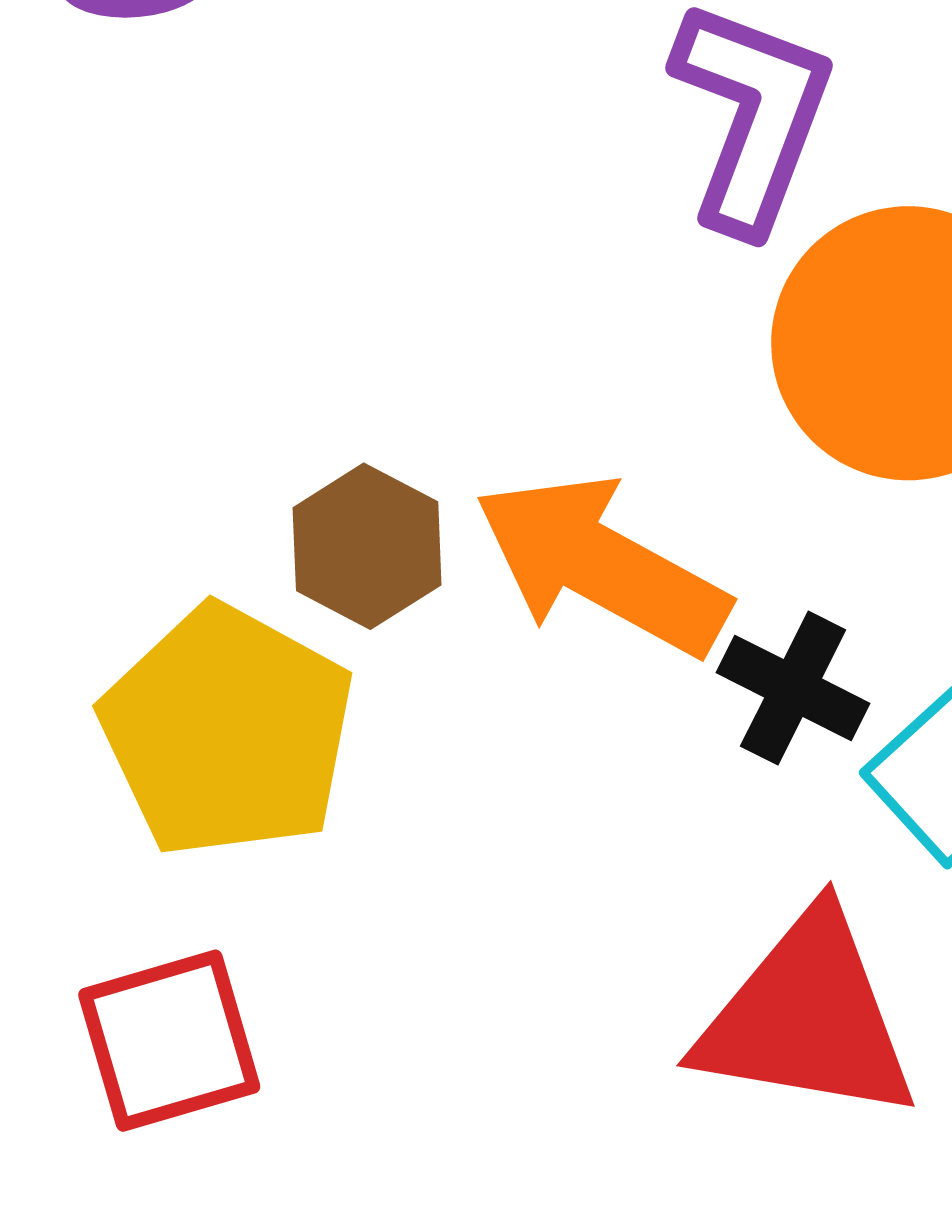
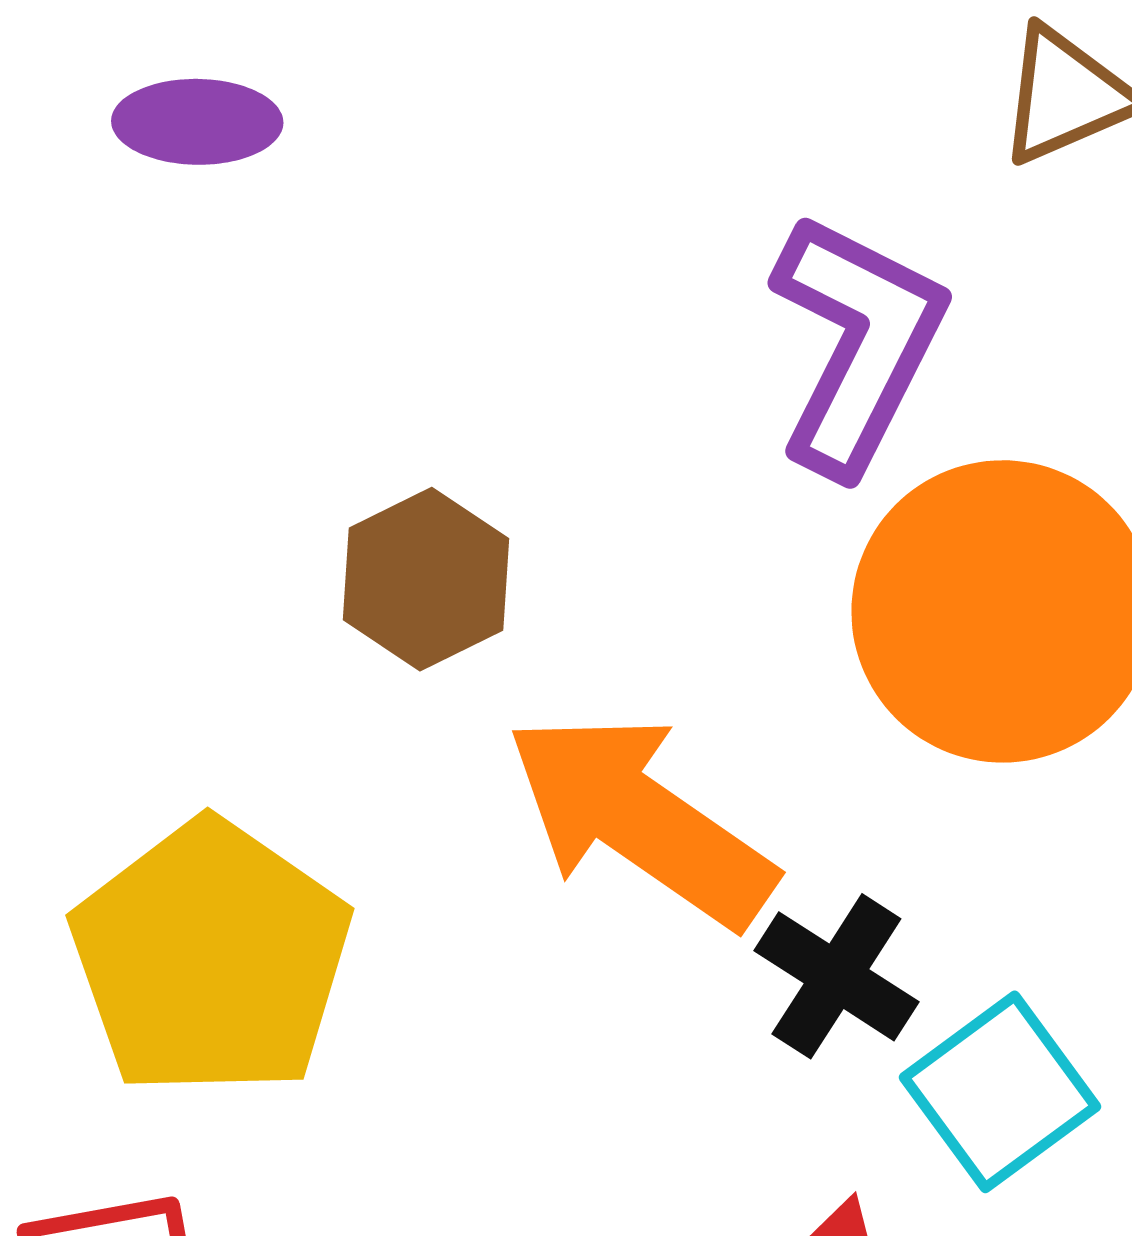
brown hexagon: (367, 546) -> (426, 579), moved

